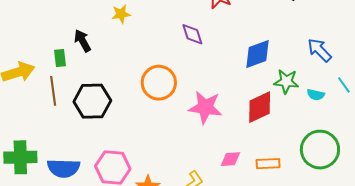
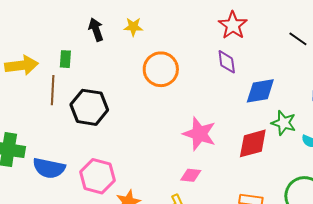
purple diamond: (192, 34) -> (227, 62), moved
black arrow: (82, 41) -> (96, 30), moved
orange circle: (159, 83) -> (161, 69), moved
pink diamond: (230, 159) -> (191, 175), moved

